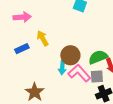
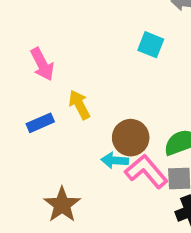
pink arrow: (22, 17) -> (42, 64), turned 66
cyan arrow: (62, 68) -> (115, 160), turned 88

